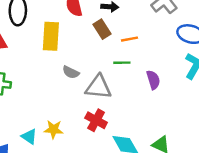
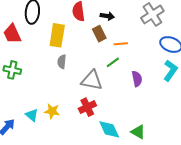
green line: (122, 63) -> (113, 62), turned -40
gray semicircle: (71, 72) -> (62, 62), moved, turned 64
red cross: (96, 120) -> (87, 107), turned 30

